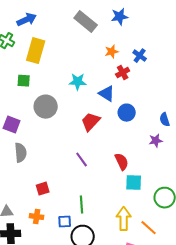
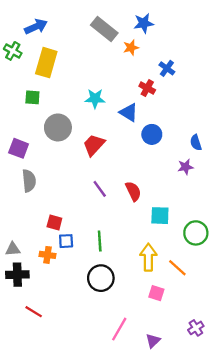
orange star: (112, 52) -> (131, 48), moved
red cross: (123, 73) -> (147, 88), turned -32
red trapezoid: (91, 122) -> (94, 145), moved
red semicircle: (122, 162) -> (133, 191), moved
red square: (43, 189) -> (54, 222), turned 32
blue square: (65, 222) -> (66, 241), moved

